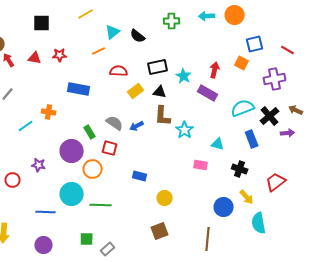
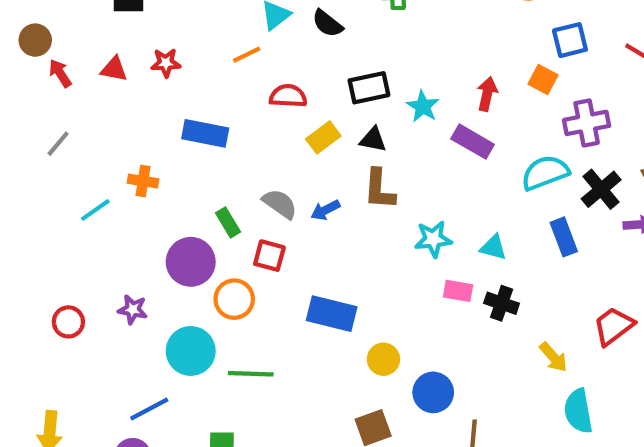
purple cross: (275, 79) -> (587, 123), moved
cyan star: (185, 130) -> (433, 239), moved, turned 30
purple star: (39, 165) -> (133, 309), moved
black cross: (240, 169) -> (502, 303), moved
blue rectangle: (140, 176) -> (332, 314), size x1.6
blue circle: (224, 207) -> (433, 392), moved
blue line: (46, 212) -> (149, 409), moved, turned -30

